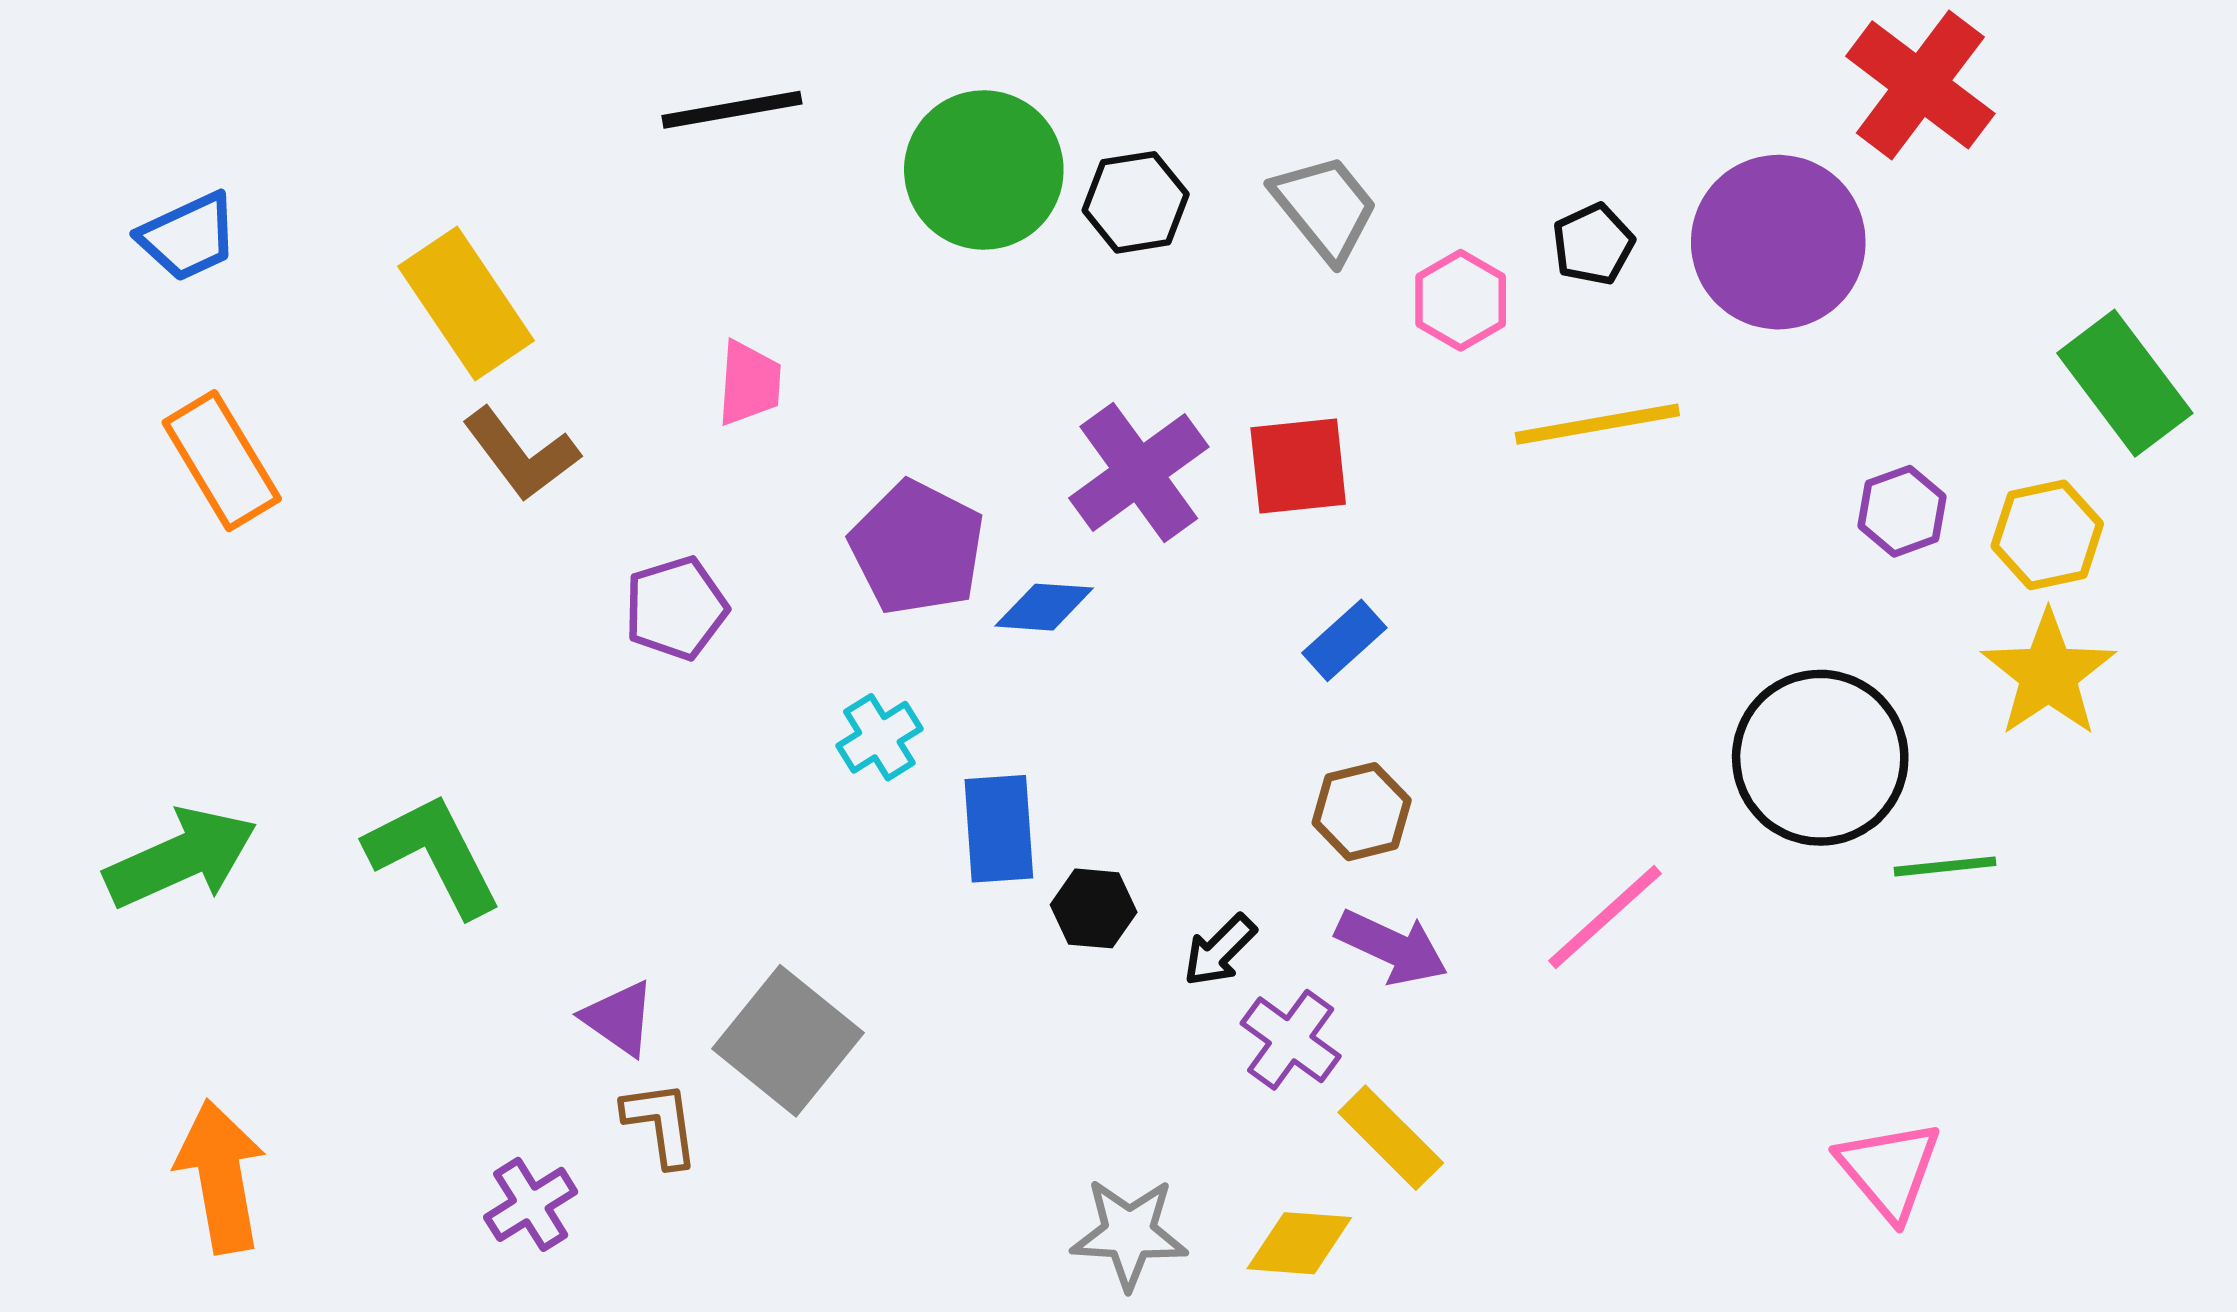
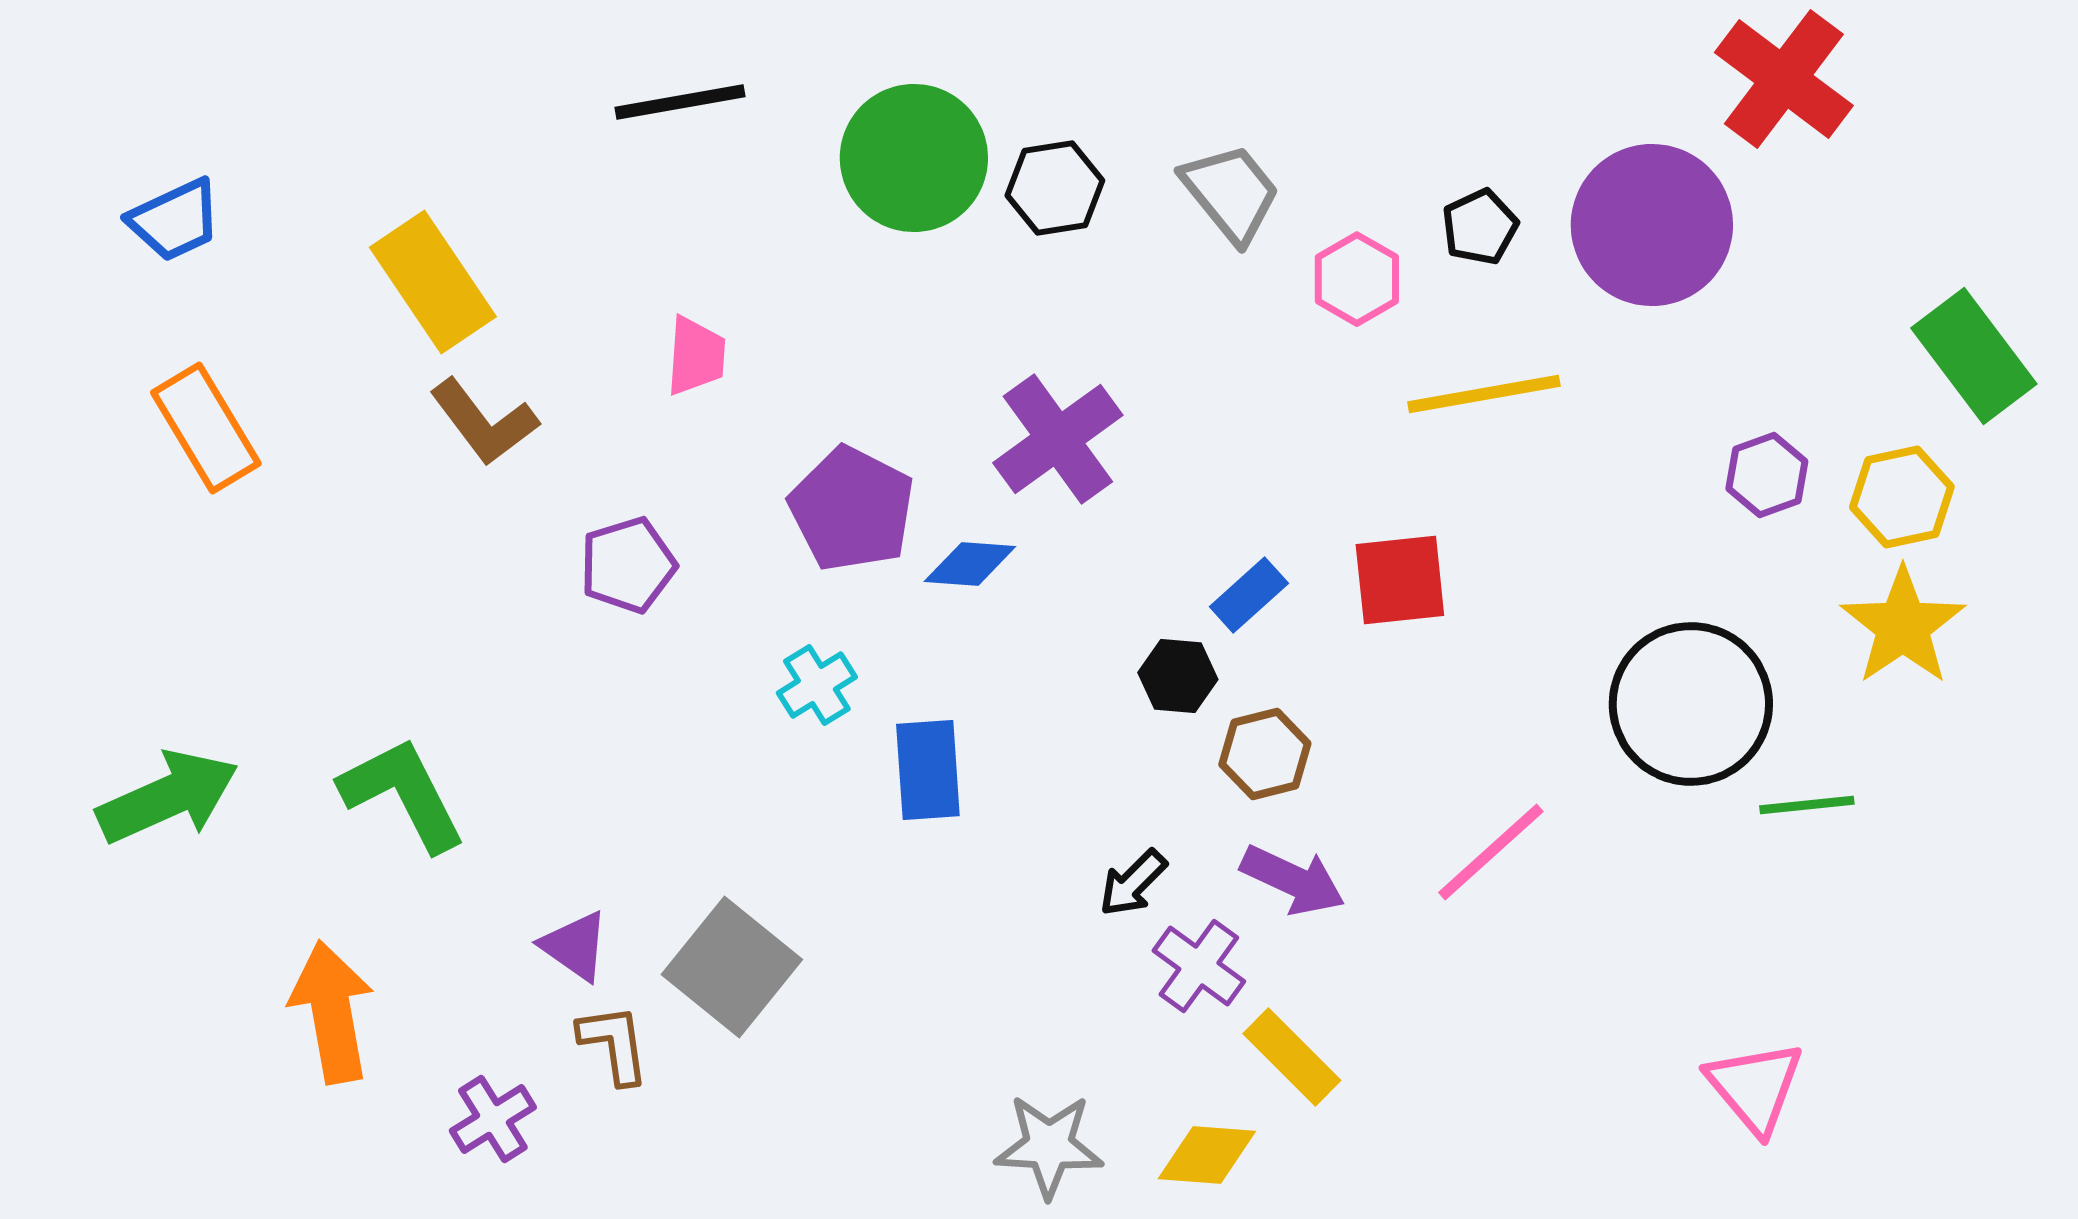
red square: (1298, 466) -> (1400, 580), moved
black hexagon: (1094, 908) -> (1178, 676), moved
orange arrow: (221, 1176) -> (332, 1012), moved

